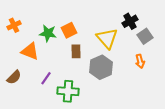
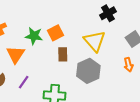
black cross: (130, 21) -> (108, 13), moved
orange triangle: (30, 51) -> (15, 54), turned 42
purple line: (46, 78) -> (24, 82), moved

